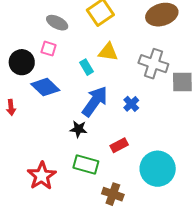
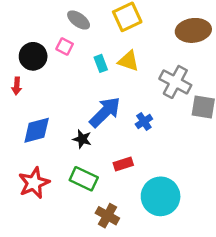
cyan rectangle: (87, 67) -> (101, 63), moved
blue diamond: (45, 87) -> (37, 130), moved, turned -68
red arrow: (11, 107) -> (17, 86), moved

